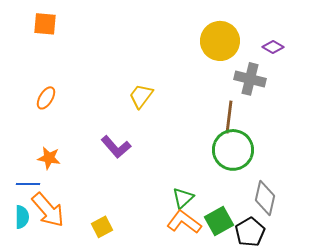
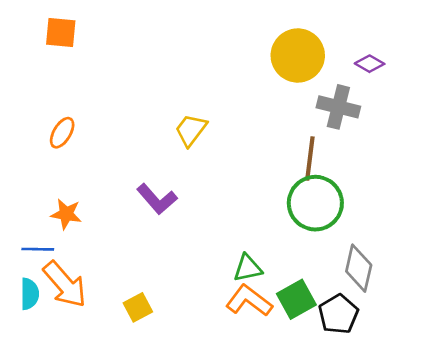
green triangle: (183, 198) -> (248, 268), turned 30

